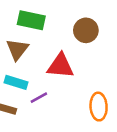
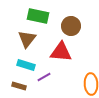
brown circle: (86, 30) -> (71, 26), moved

